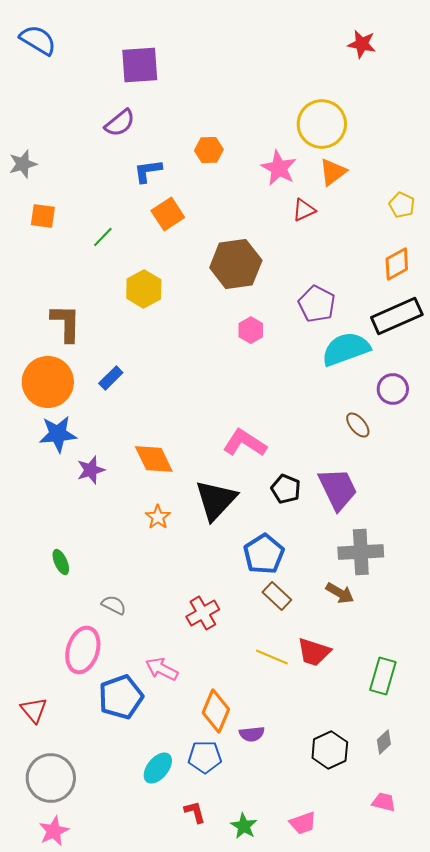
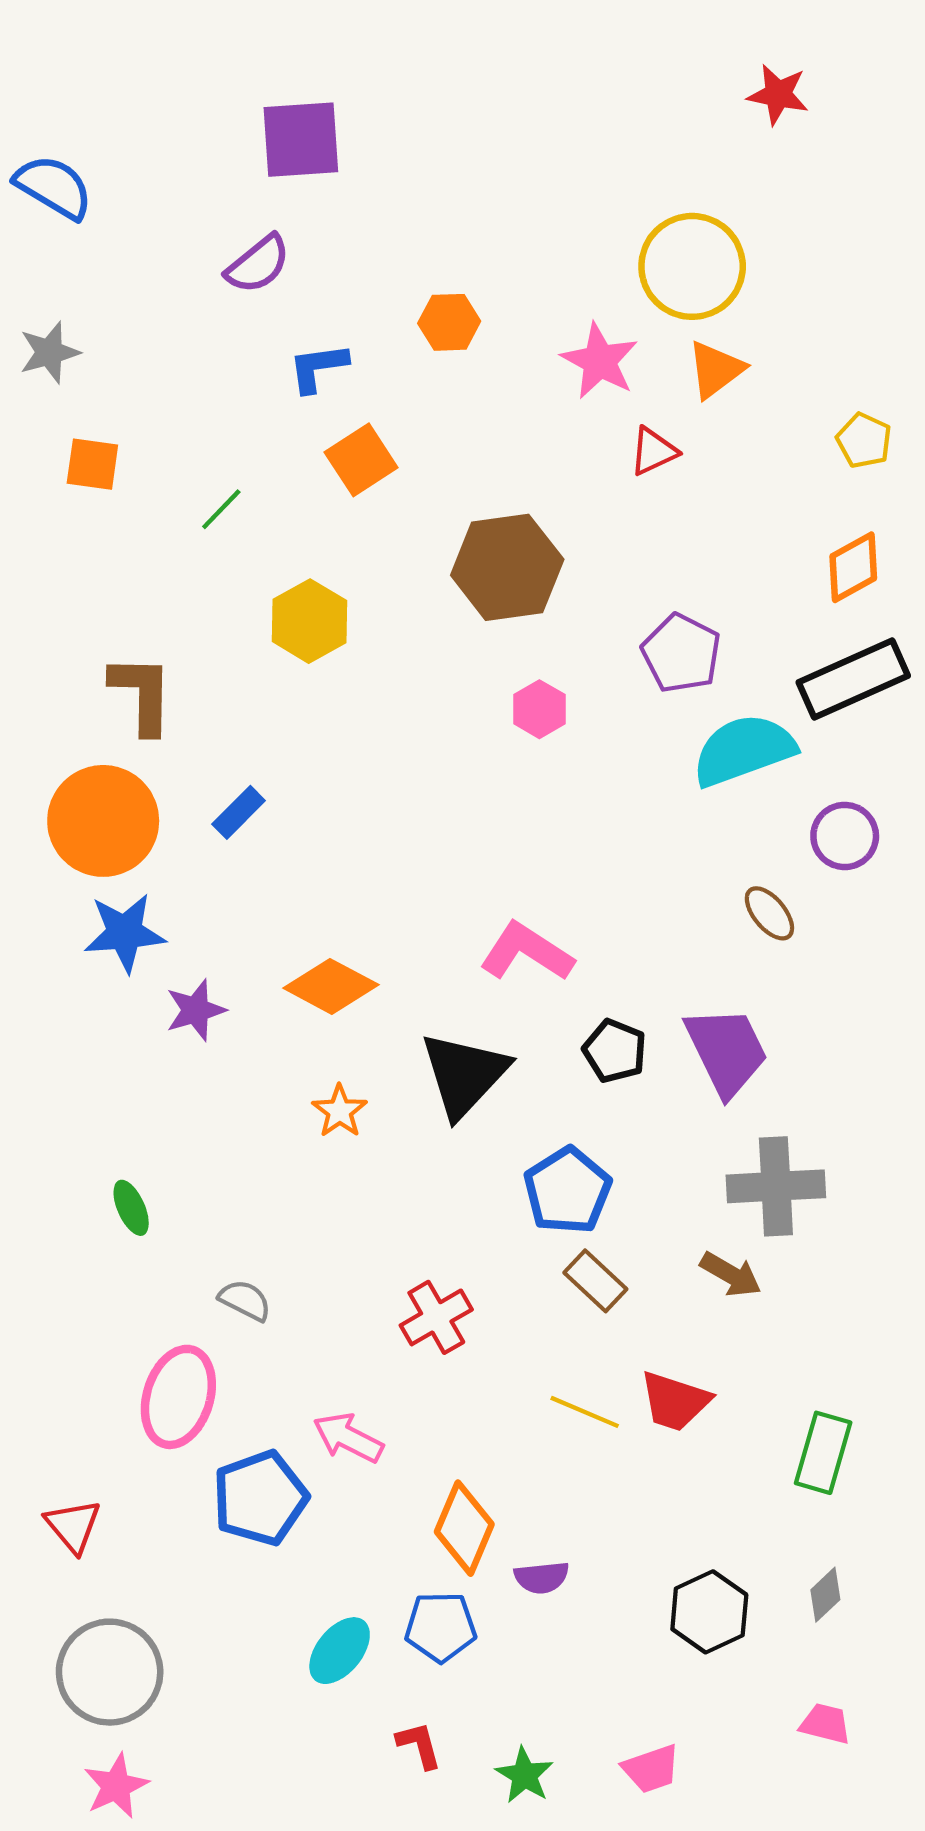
blue semicircle: (38, 40) -> (54, 187), moved
orange diamond: (154, 459) -> (331, 986), turned -36

